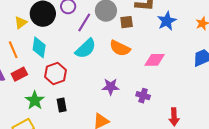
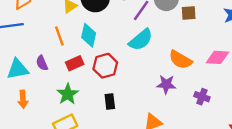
orange semicircle: (120, 48) -> (180, 60), moved
red rectangle: (19, 74) -> (75, 63), moved
green star: (35, 100) -> (68, 94), moved

